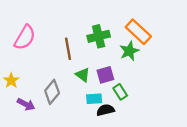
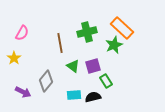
pink semicircle: (25, 37) -> (22, 33), size x0.7
yellow star: (11, 81) -> (14, 58), moved
cyan rectangle: (94, 99) -> (74, 95), moved

